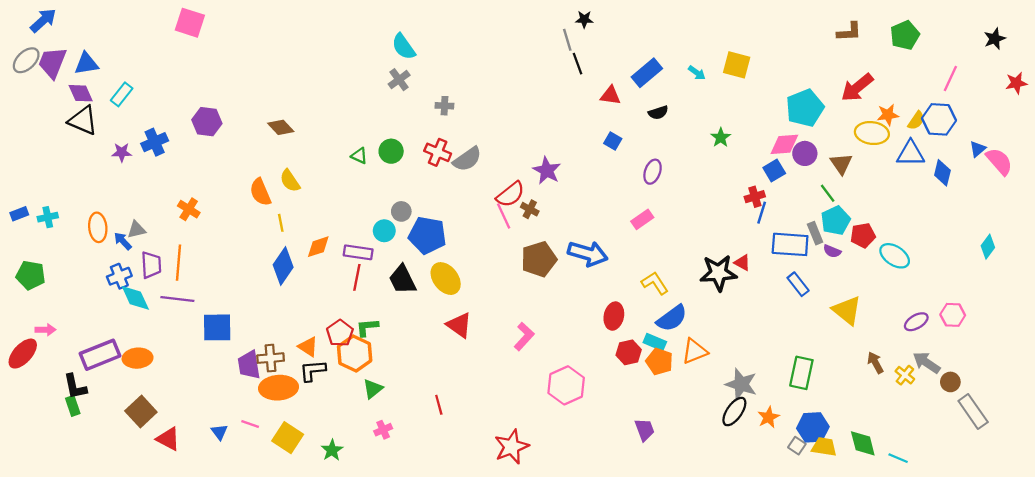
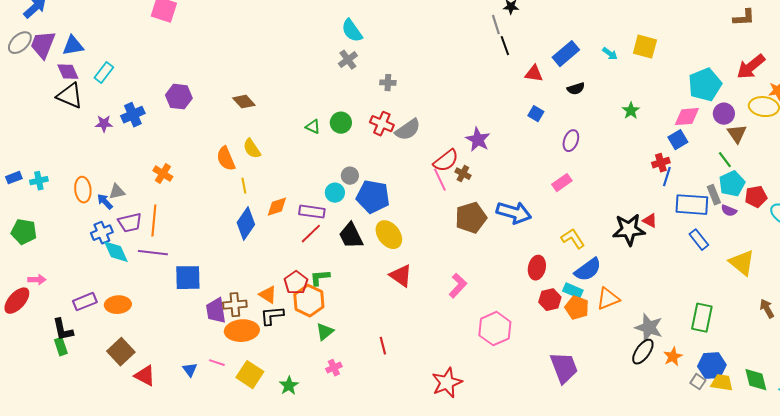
purple circle: (805, 153) -> (724, 114), moved
purple trapezoid: (151, 265) -> (130, 223), turned 80
red line: (357, 277) -> (311, 234), turned 35
purple rectangle: (100, 355) -> (85, 302), size x0.7
purple trapezoid: (645, 430) -> (564, 368), size x1.6

